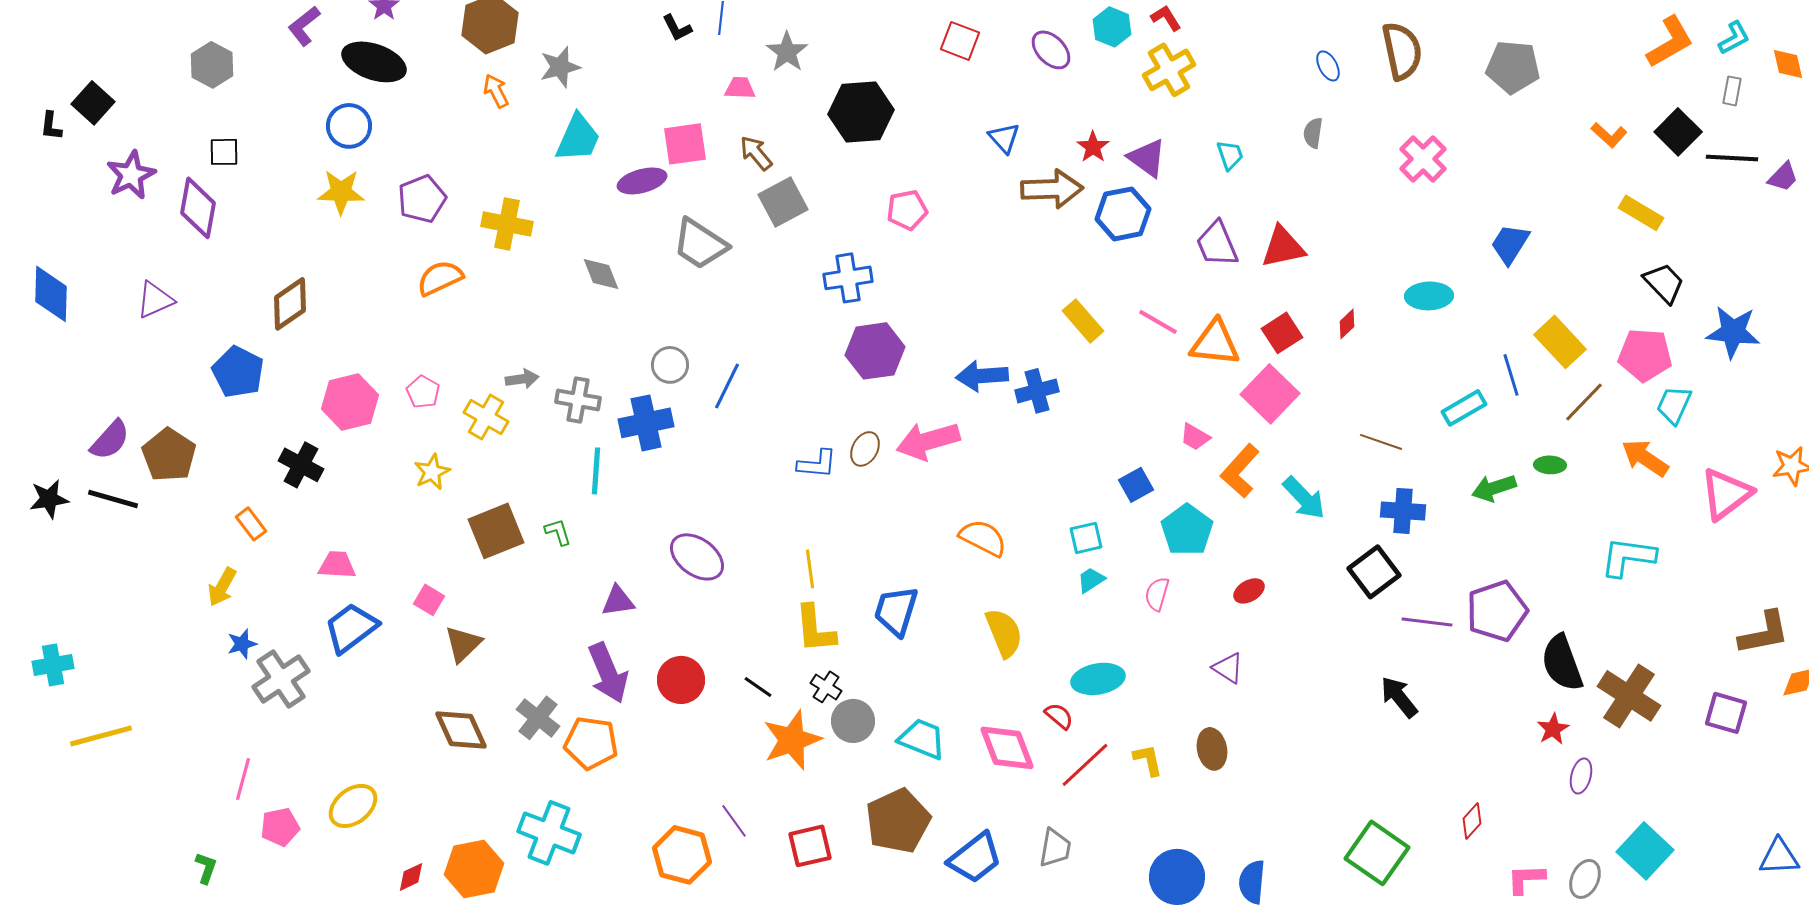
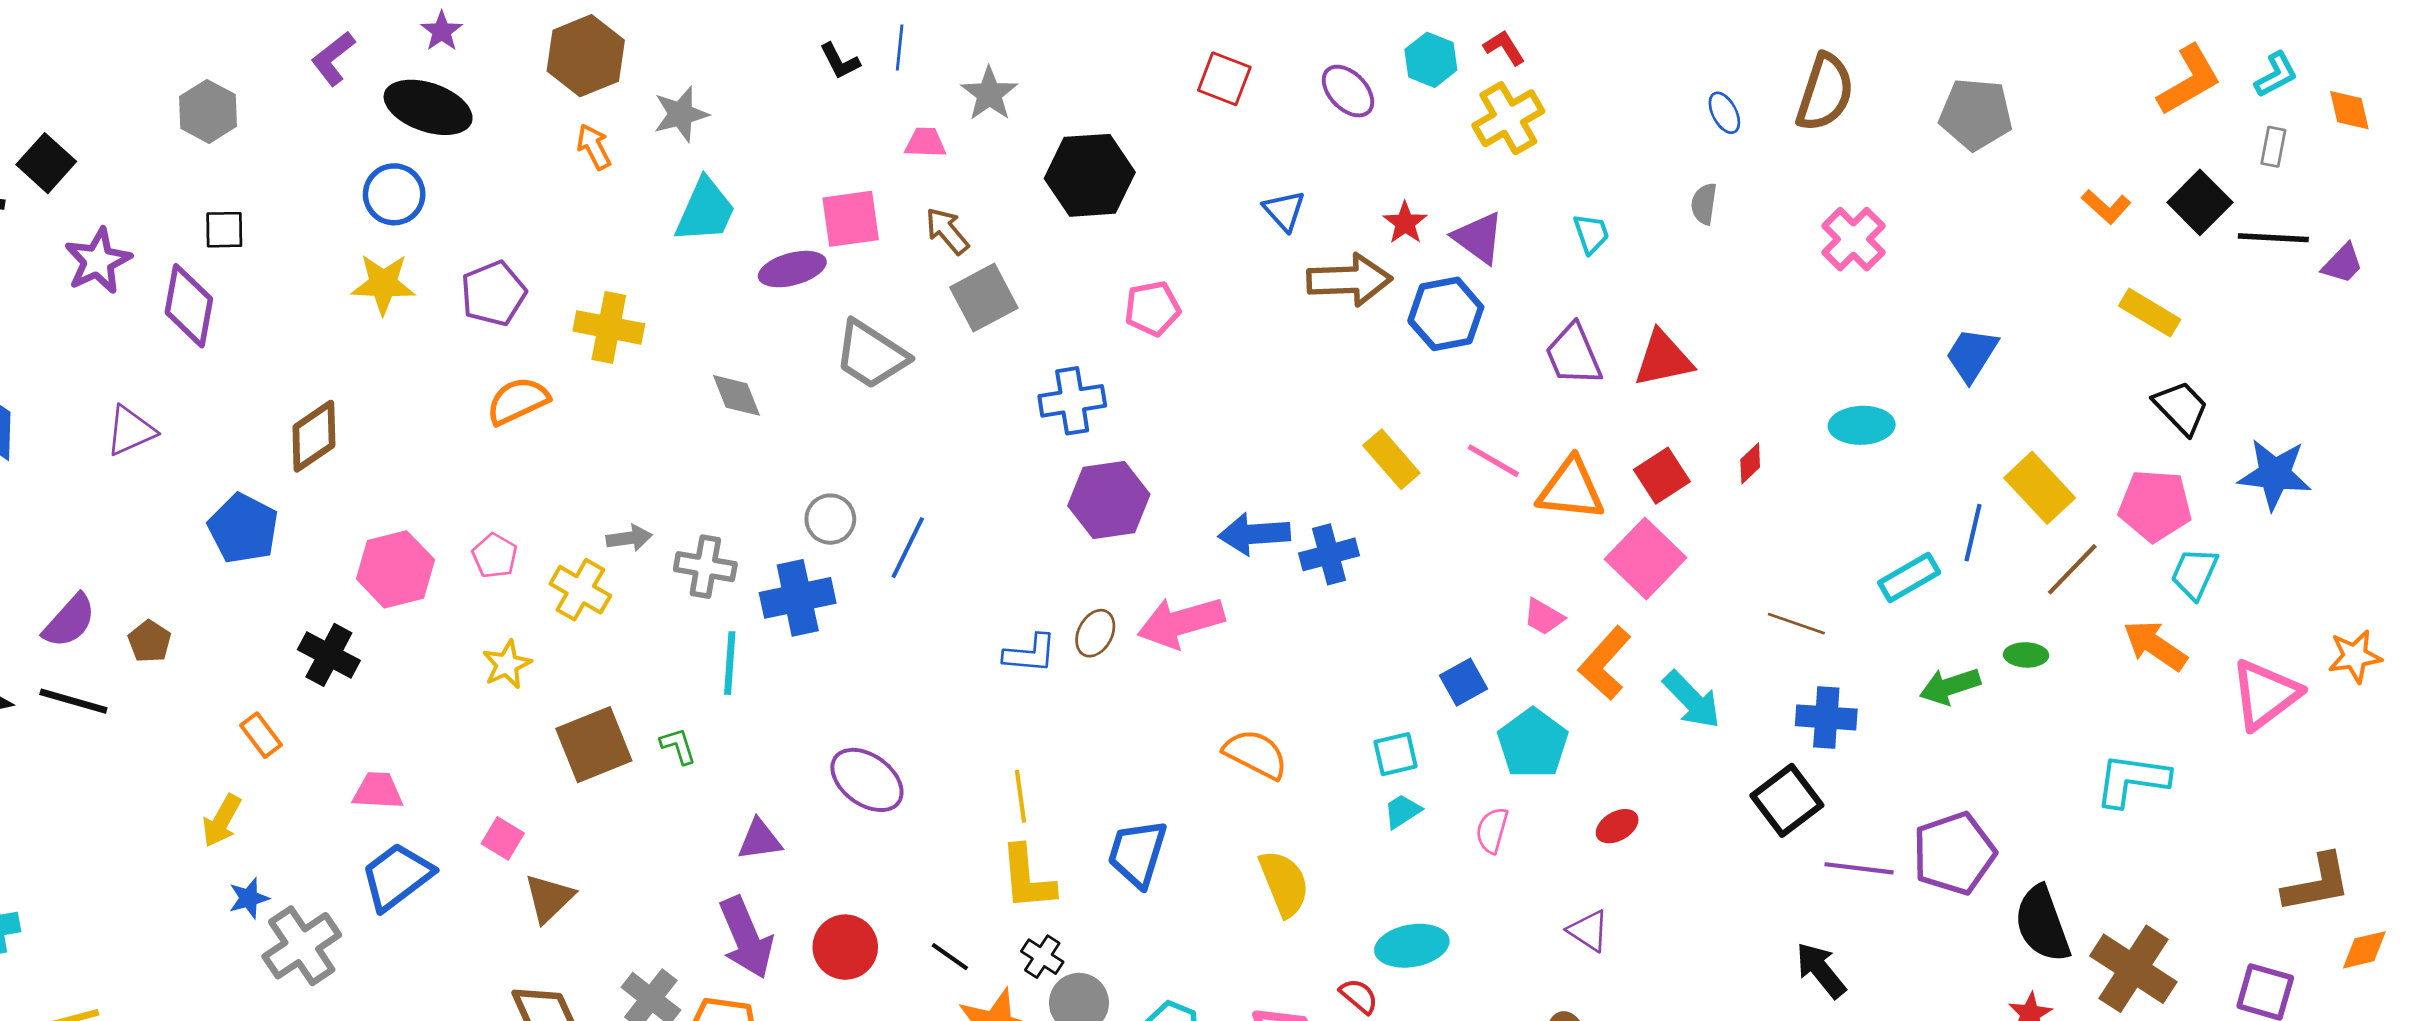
brown semicircle: (1402, 51) -> (1825, 92), turned 30
blue line: (1511, 375) -> (1973, 533), turned 30
brown pentagon: (169, 455) -> (150, 641), size x0.6

